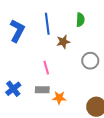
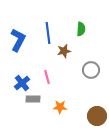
blue cross: (13, 89) -> (22, 83), moved
gray rectangle: (42, 90) -> (33, 99), moved

